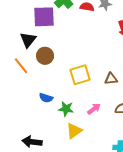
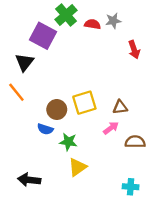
purple square: (44, 17) -> (43, 36), turned 30
brown circle: (45, 56) -> (57, 110), moved
pink arrow: (94, 109) -> (111, 128), moved

